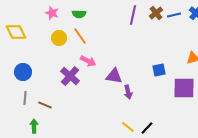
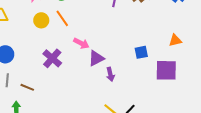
pink arrow: (88, 61) -> (81, 43), moved
purple triangle: (114, 76) -> (96, 58), turned -36

